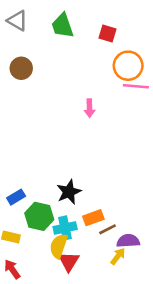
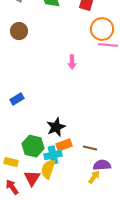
blue rectangle: (16, 197) -> (17, 99), moved
orange rectangle: (93, 218) -> (64, 145), moved
brown line: (108, 229) -> (90, 148), moved, turned 40
red triangle: (69, 261) -> (32, 178), moved

